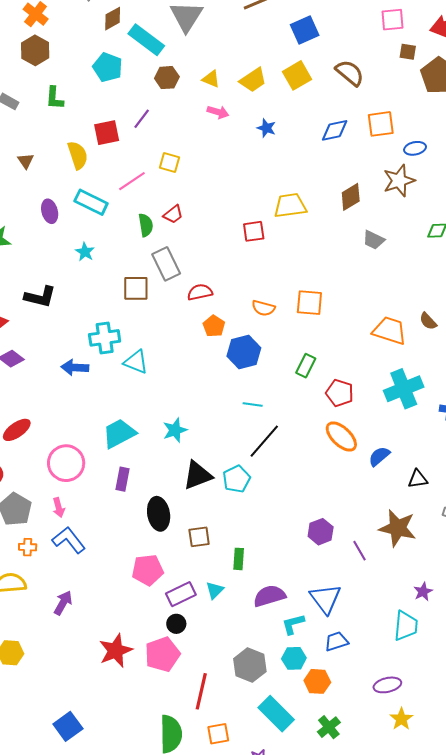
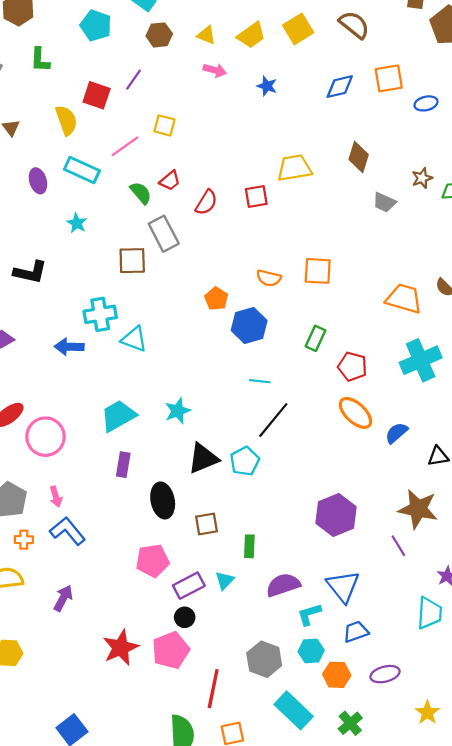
red square: (107, 133) -> (97, 95), turned 32
brown star: (399, 181) -> (422, 178), moved, size x0.6
brown diamond: (351, 197) -> (359, 157), turned -40
green semicircle: (146, 225) -> (141, 193), turned -30
red semicircle: (200, 292) -> (206, 202), moved, turned 135
pink circle: (66, 463) -> (46, 437), moved
purple hexagon: (321, 532) -> (336, 515), size x1.5
purple line: (360, 551) -> (398, 546), moved
purple ellipse: (387, 685) -> (385, 674), moved

